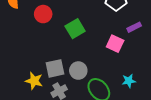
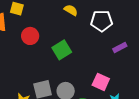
pink square: (115, 44) -> (101, 82), moved

